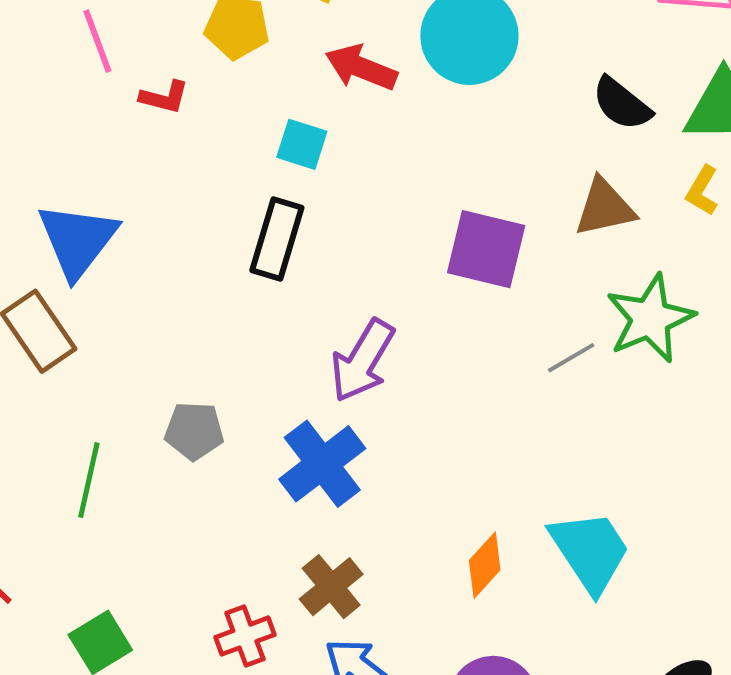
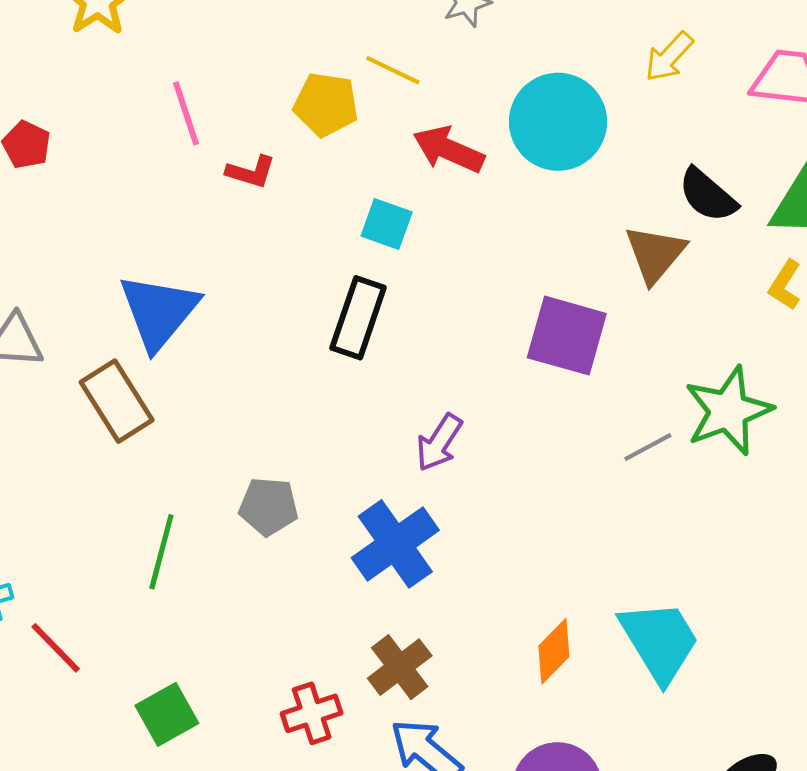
brown triangle: (605, 208) -> (655, 254), moved, turned -40
purple arrow: (362, 361) -> (439, 442), size x0.7

